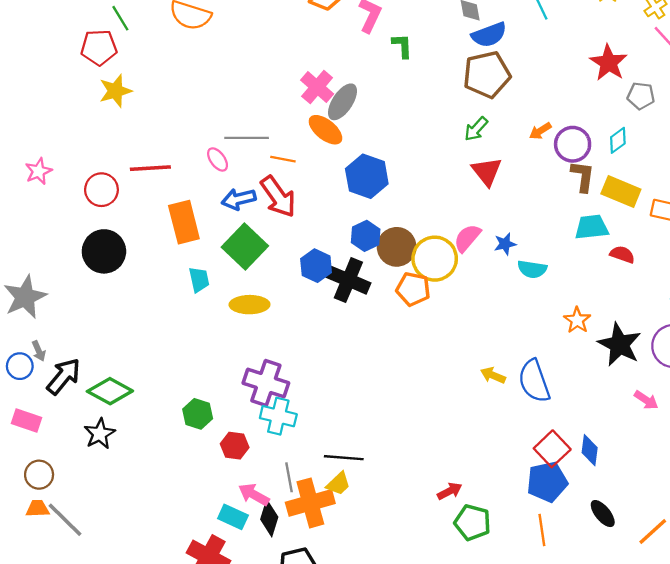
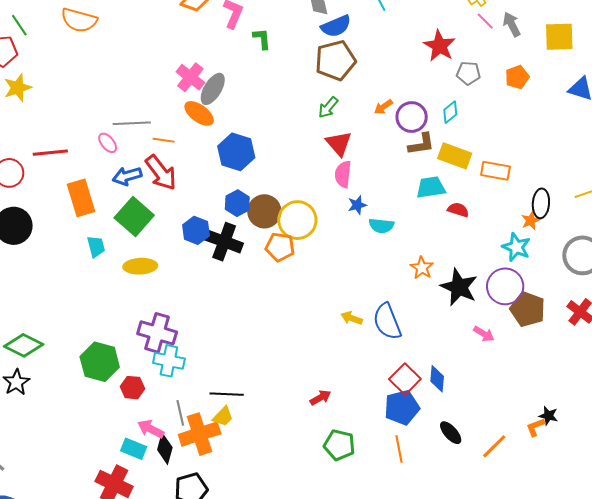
brown L-shape: (583, 176) -> (421, 144), turned 76
pink semicircle: (467, 238) -> (343, 174), moved, turned -32
green hexagon: (198, 414) -> (100, 362), size x1.5
red arrow: (450, 491) -> (320, 398), moved

